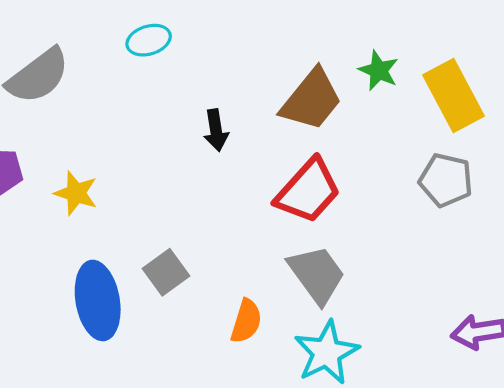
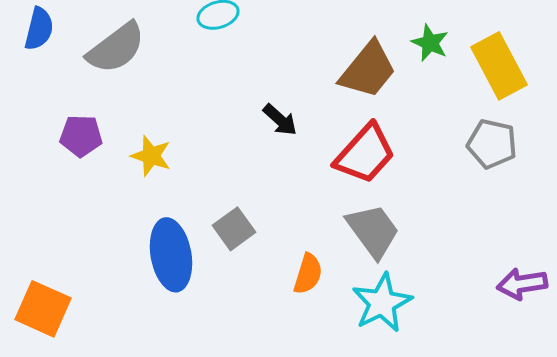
black arrow: (216, 130) -> (280, 120), moved, turned -39

